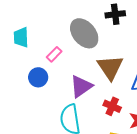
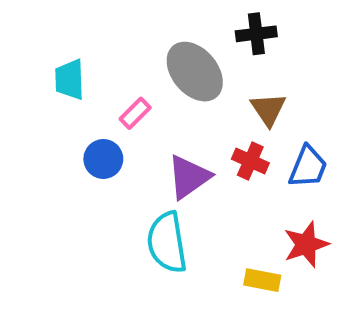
brown triangle: (110, 67) -> (268, 109), moved, size x0.7
red cross: (112, 106) -> (250, 161), moved

